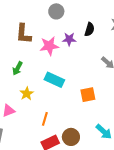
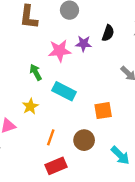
brown L-shape: (24, 34) -> (29, 17), moved
green arrow: (17, 68) -> (36, 72), moved, turned 120
brown circle: (71, 137) -> (84, 140), moved

